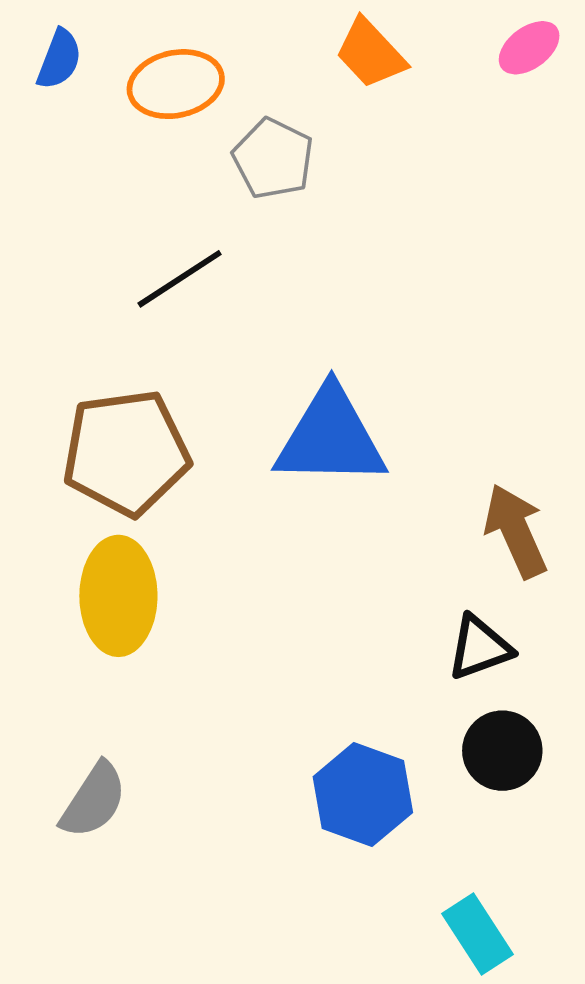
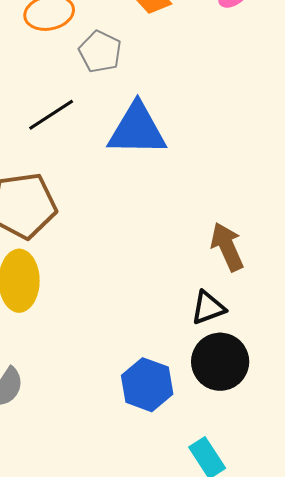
blue triangle: (330, 437) -> (137, 130), moved
black circle: (502, 751) -> (220, 362), size x1.4

